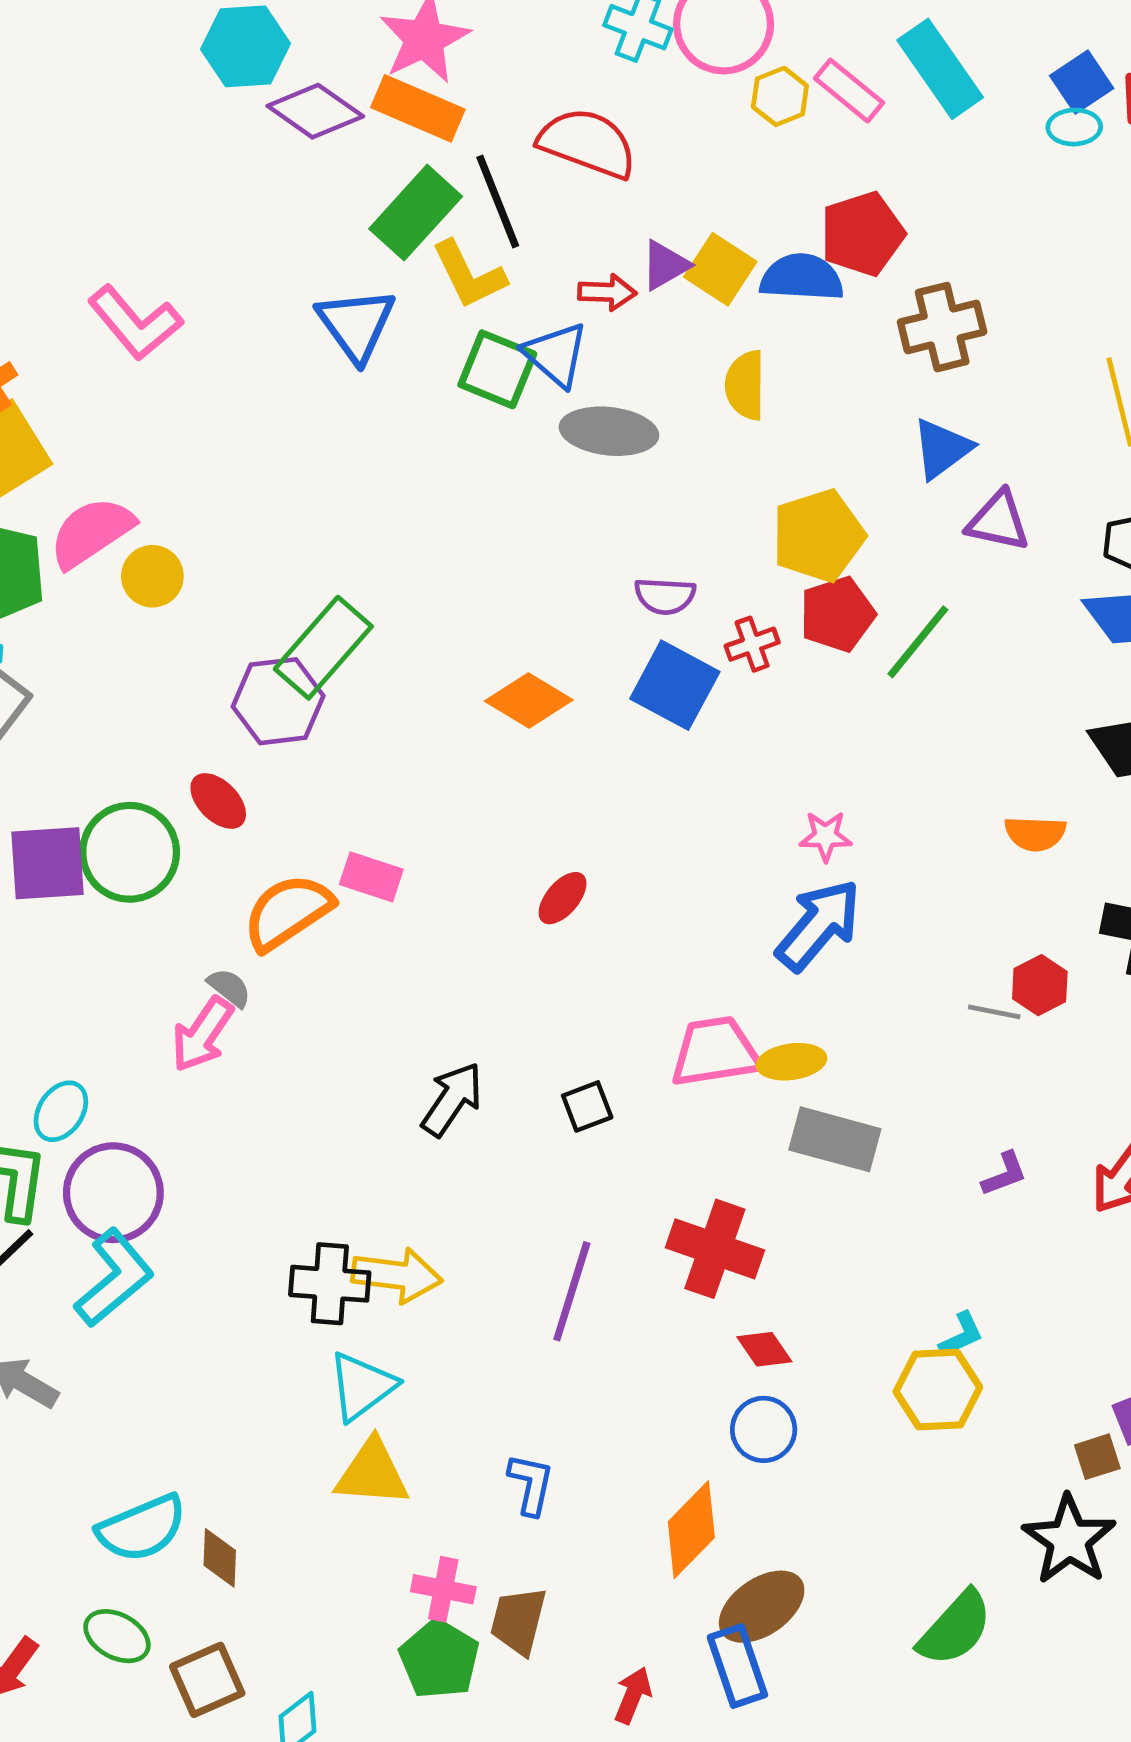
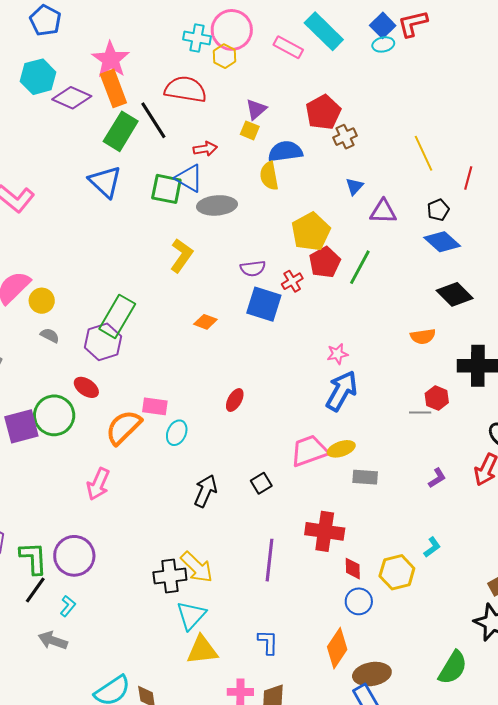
yellow hexagon: (780, 96) -> (225, 56), moved
orange rectangle: (418, 108) -> (113, 88), turned 57
red pentagon: (862, 234) -> (323, 112), moved
purple triangle: (665, 265) -> (256, 109), moved
yellow square: (720, 269) -> (250, 130), size x0.7
yellow L-shape: (469, 275) -> (181, 256), moved, turned -108
blue semicircle: (802, 278) -> (285, 151), moved
brown cross: (942, 327) -> (345, 137), size x0.7
blue triangle: (942, 449) -> (354, 186), size x0.7
orange diamond: (529, 700) -> (205, 322), size x0.7
gray semicircle: (229, 988) -> (50, 335), moved
cyan ellipse: (61, 1111) -> (177, 433), moved
gray rectangle: (835, 1139) -> (365, 477), size x0.7
yellow arrow: (397, 1275) -> (197, 567), turned 48
cyan L-shape: (114, 1278) -> (68, 606), moved, size x0.5
red diamond: (764, 1349) -> (353, 569), turned 45
yellow hexagon: (938, 1390) -> (397, 572), moved
brown ellipse: (762, 1607) -> (372, 674), turned 36

